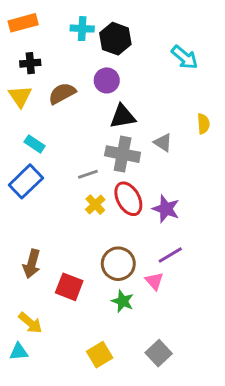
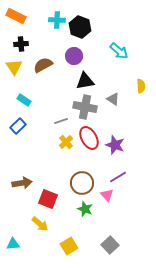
orange rectangle: (23, 23) -> (16, 16), turned 42
cyan arrow: (185, 57) -> (119, 51), moved
blue rectangle: (26, 181) -> (18, 126), size x0.7
brown arrow: (32, 264) -> (22, 183), turned -114
yellow arrow: (30, 323) -> (40, 224), moved

